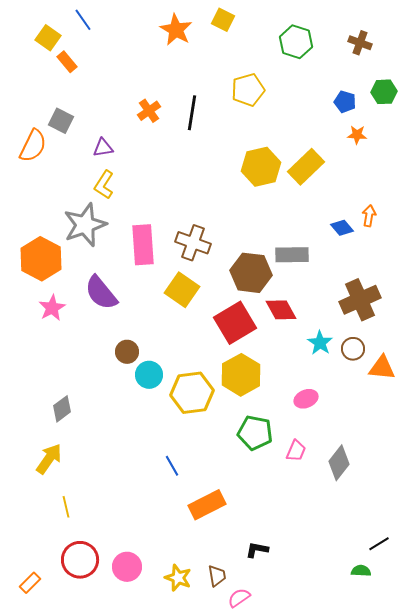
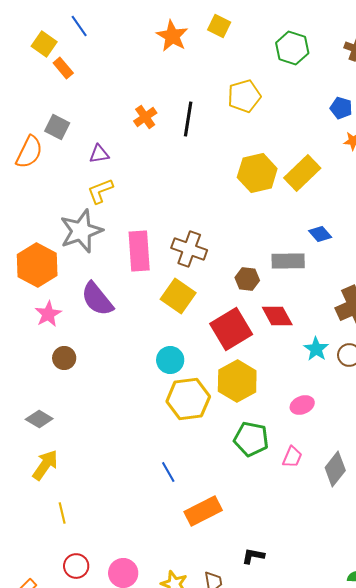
yellow L-shape: (104, 185) -> (100, 191), turned 36
blue diamond: (342, 228) -> (320, 234), moved
brown hexagon: (251, 273) -> (247, 279), size x0.6
brown circle: (127, 352) -> (64, 358), moved
cyan circle: (149, 375) -> (170, 360), moved
gray diamond: (62, 409) -> (39, 419), moved, turned 68
red circle: (80, 560) -> (76, 566), size x0.7

